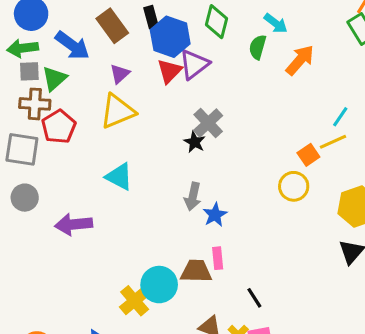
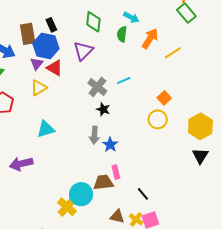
brown rectangle: (112, 26) -> (28, 34), turned 35
blue hexagon: (170, 37) -> (46, 46), moved
red triangle: (169, 71) -> (55, 68), moved, turned -36
yellow triangle: (118, 111) -> (39, 88), size x0.7
cyan line: (340, 117) -> (124, 80), moved, turned 40
black star: (195, 142) -> (103, 109), moved
yellow line: (333, 142) -> (173, 53), moved
cyan triangle: (119, 177) -> (46, 129), turned -36

